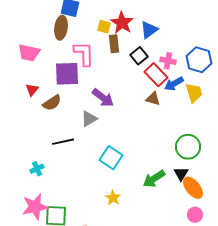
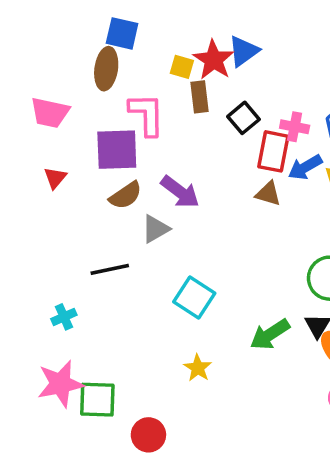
blue triangle: (149, 30) -> (244, 51), moved
red rectangle: (156, 75) -> (273, 151), turned 55
brown semicircle: (52, 103) -> (126, 195), moved

